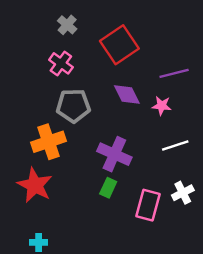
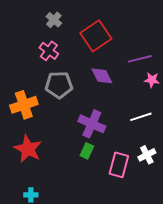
pink star: (162, 106) -> (152, 80), moved
orange cross: (48, 142) -> (24, 105), moved

